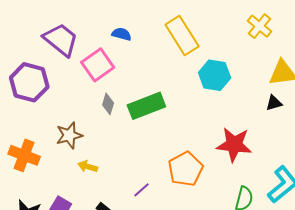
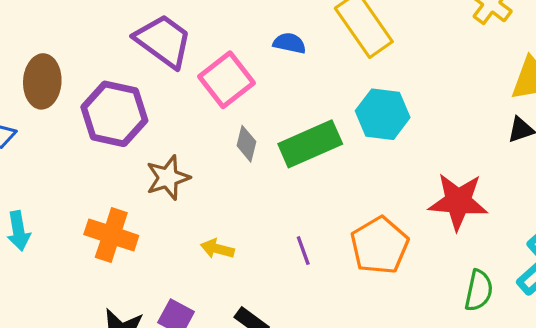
blue semicircle: (122, 34) -> (290, 43), moved
cyan hexagon: (215, 75) -> (383, 114), moved
brown star: (69, 135) -> (168, 178), moved
purple line: (141, 190) -> (303, 251), moved, turned -66

